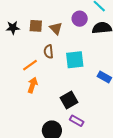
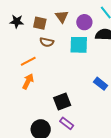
brown triangle: (56, 28) -> (62, 17), moved
brown semicircle: (49, 52) -> (47, 42), moved, turned -80
cyan square: (75, 60) -> (79, 45), moved

